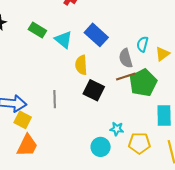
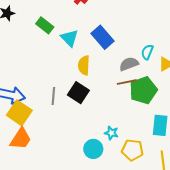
gray semicircle: (126, 58) -> (129, 64), turned 78
black square: (94, 90) -> (78, 93), moved
yellow square: (23, 120) -> (19, 113), size x1.4

